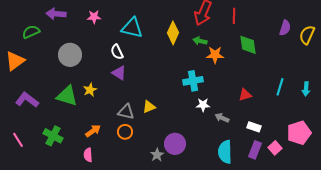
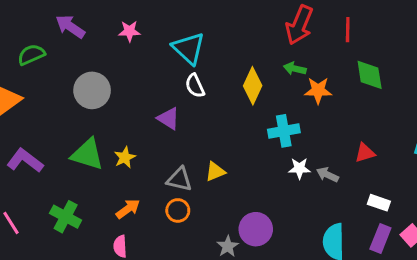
purple arrow: (56, 14) -> (70, 27), turned 30
cyan triangle: (132, 28) -> (189, 48), turned 30
yellow diamond: (173, 33) -> (253, 86), moved
white semicircle: (117, 52) -> (195, 86), moved
yellow star: (90, 90) -> (125, 157), moved
gray arrow: (222, 118) -> (327, 175), moved

